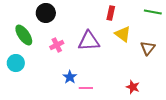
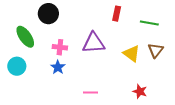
green line: (153, 12) -> (149, 23), moved
yellow triangle: (123, 34) -> (131, 54), moved
pink cross: (57, 45) -> (60, 47), turned 32
blue star: (70, 77) -> (58, 67), moved

